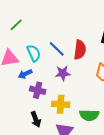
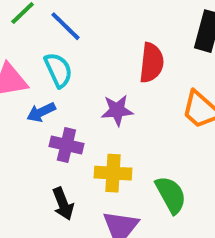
blue line: (57, 49) -> (65, 26), moved
green semicircle: (89, 115) -> (171, 195), turned -120

